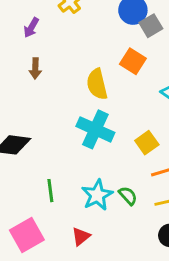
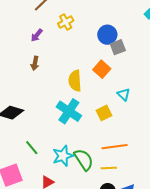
yellow square: (147, 143) -> (104, 113), moved
green line: (50, 191) -> (32, 148), turned -42
green semicircle: (128, 196) -> (84, 160), size x1.6

